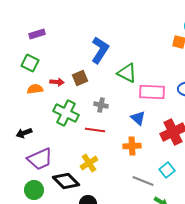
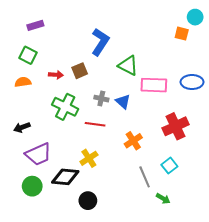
orange semicircle: (35, 89) -> (23, 82), moved
blue triangle: (138, 118) -> (123, 102), moved
orange cross: (132, 146) -> (133, 141), turned -30
black diamond: (66, 181) -> (65, 177), turned -40
gray line: (143, 181) -> (145, 177), turned 45

